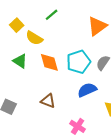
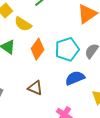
orange diamond: (49, 62) -> (38, 49), turned 50

